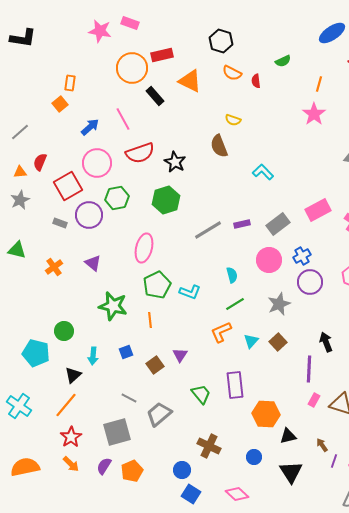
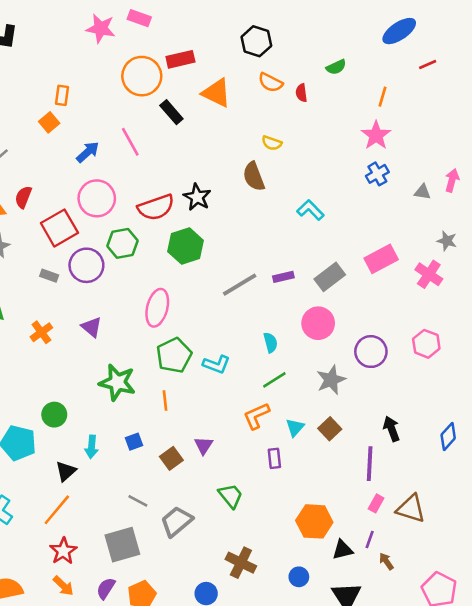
red semicircle: (140, 153) -> (156, 207), moved
blue cross: (302, 256) -> (377, 174), moved
purple rectangle: (235, 385) -> (274, 458), moved, size x0.6
purple line: (334, 461) -> (370, 539), moved

